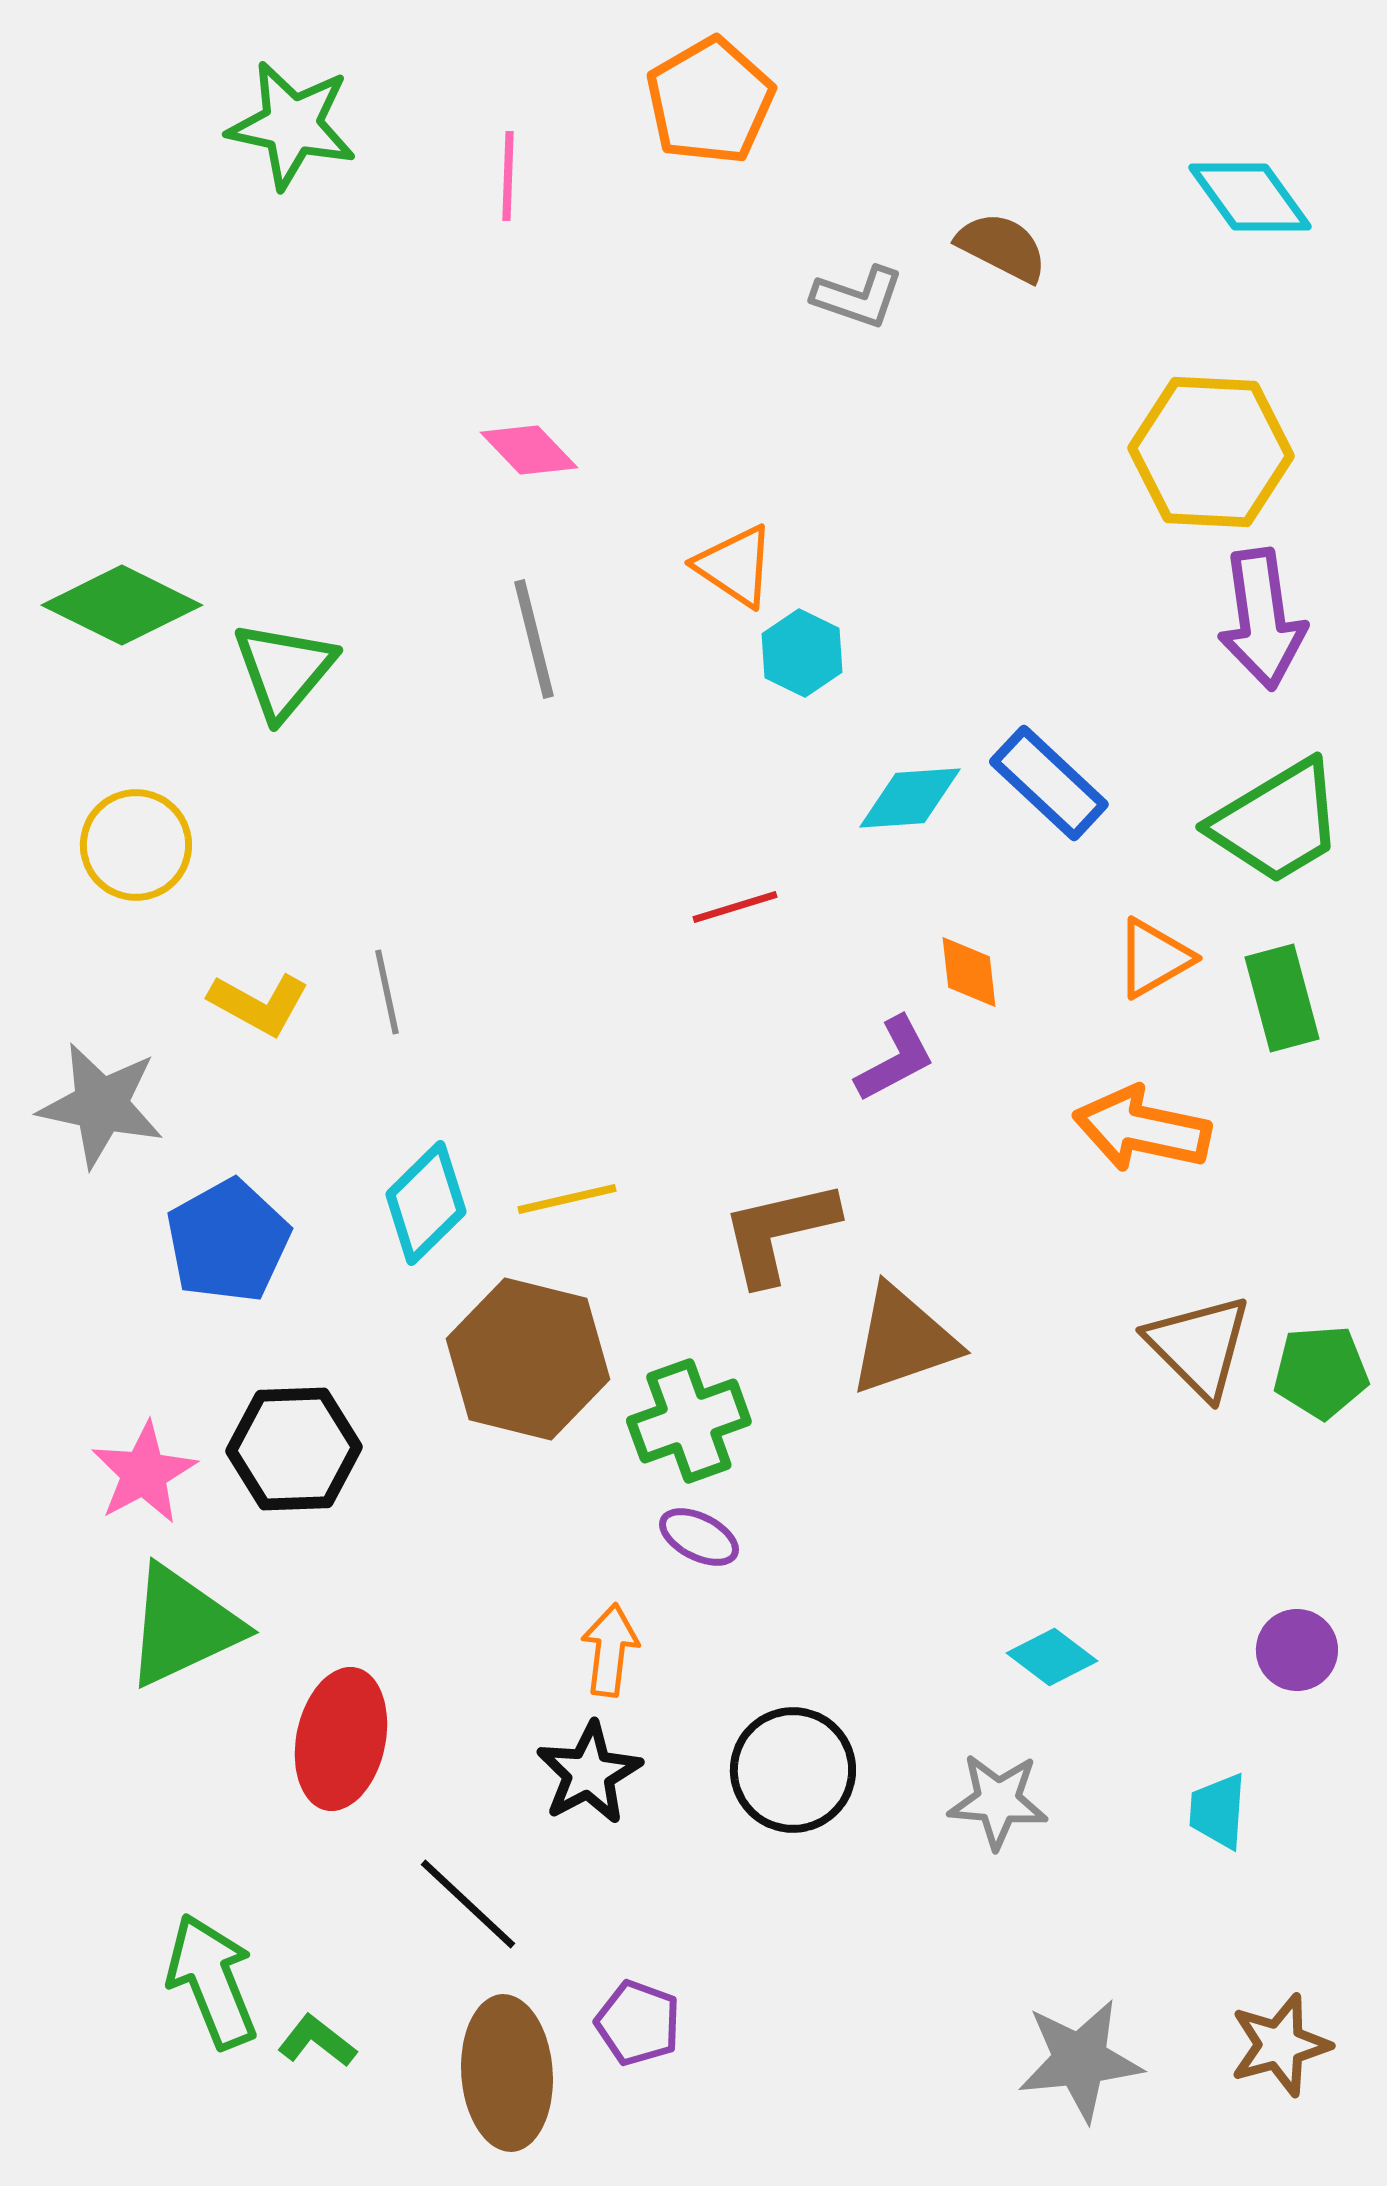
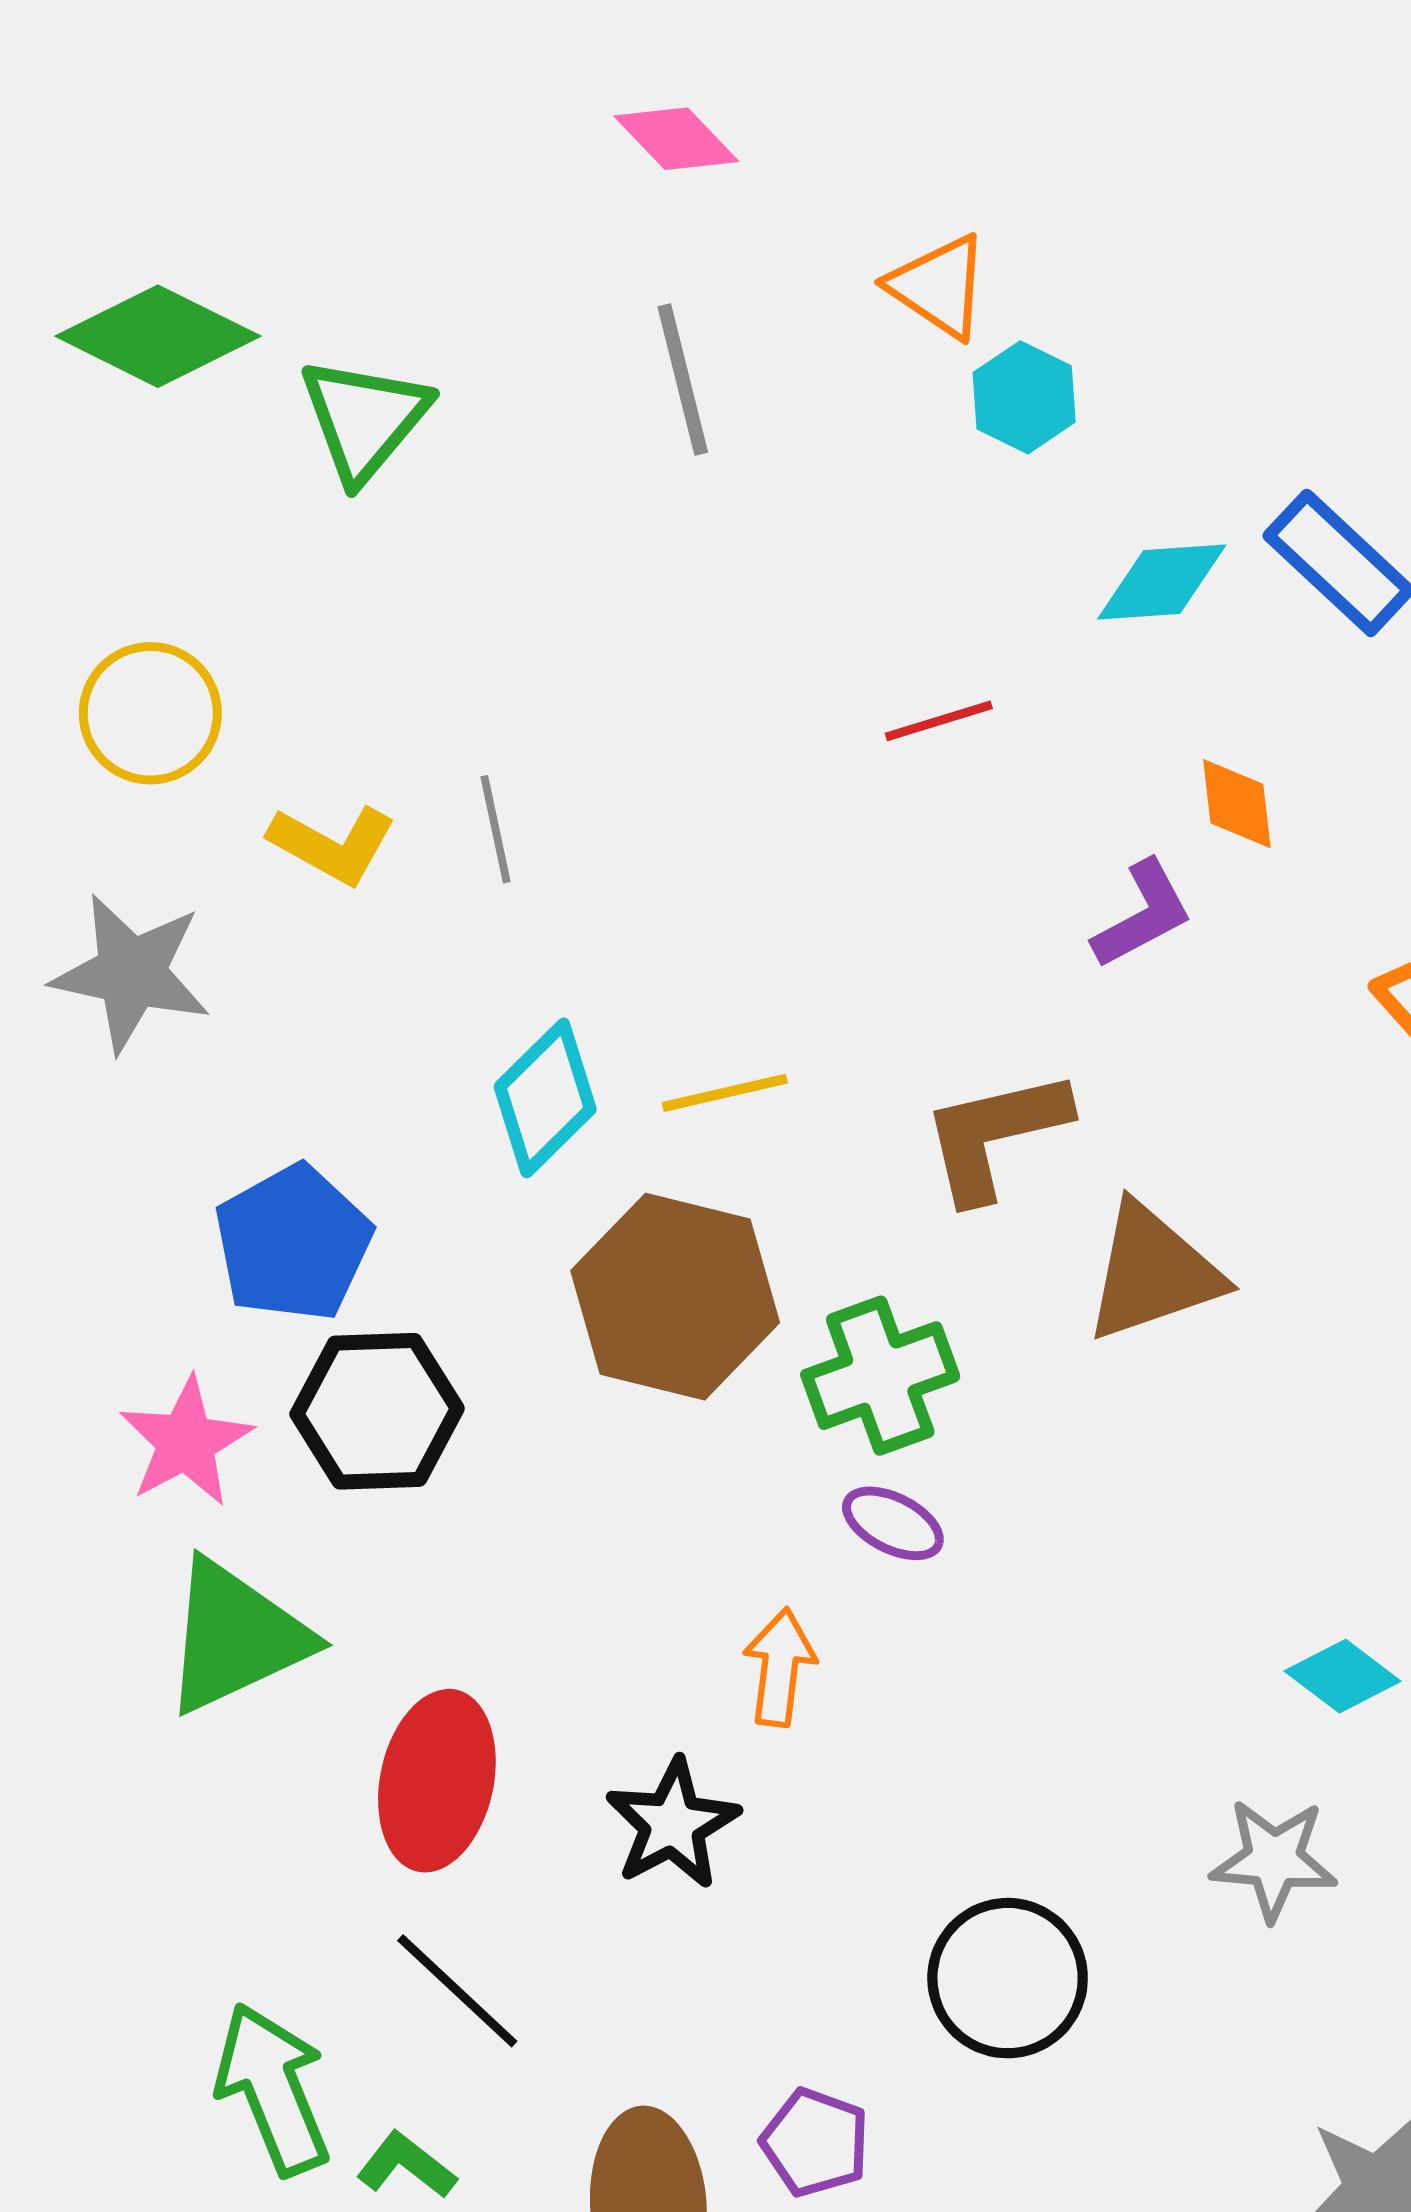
yellow circle: (136, 845) -> (150, 713), moved
blue pentagon: (228, 1241) -> (293, 1243), moved
black circle: (793, 1770) -> (1008, 1978), moved
black star: (589, 1773) -> (673, 1824), moved
black line: (468, 1904) -> (457, 1991), moved

